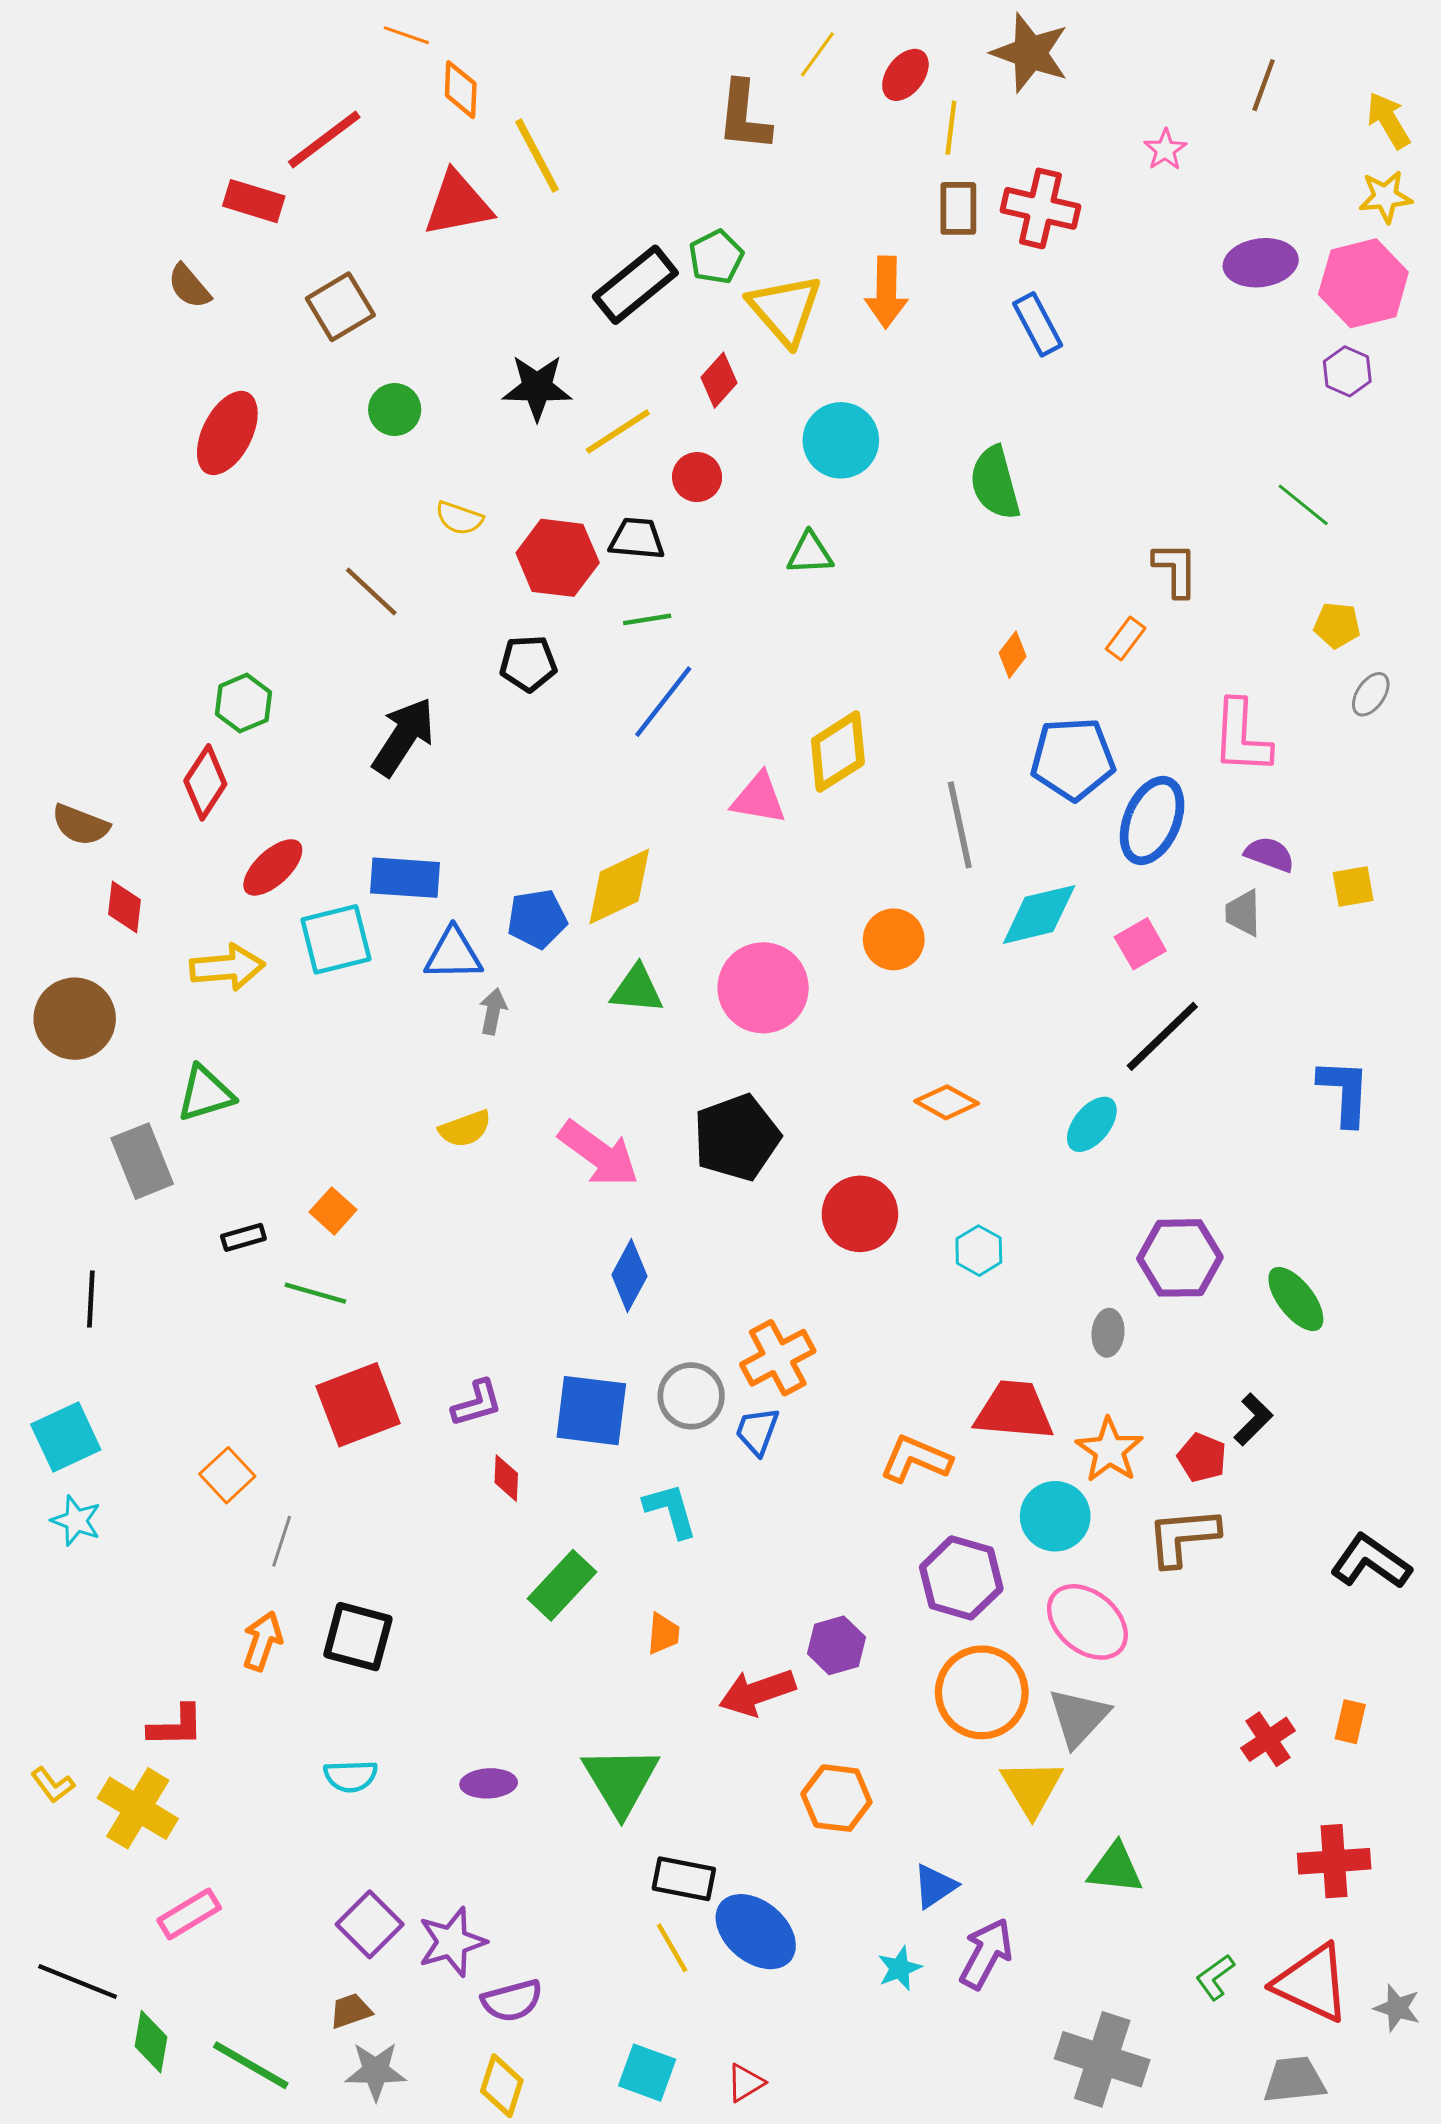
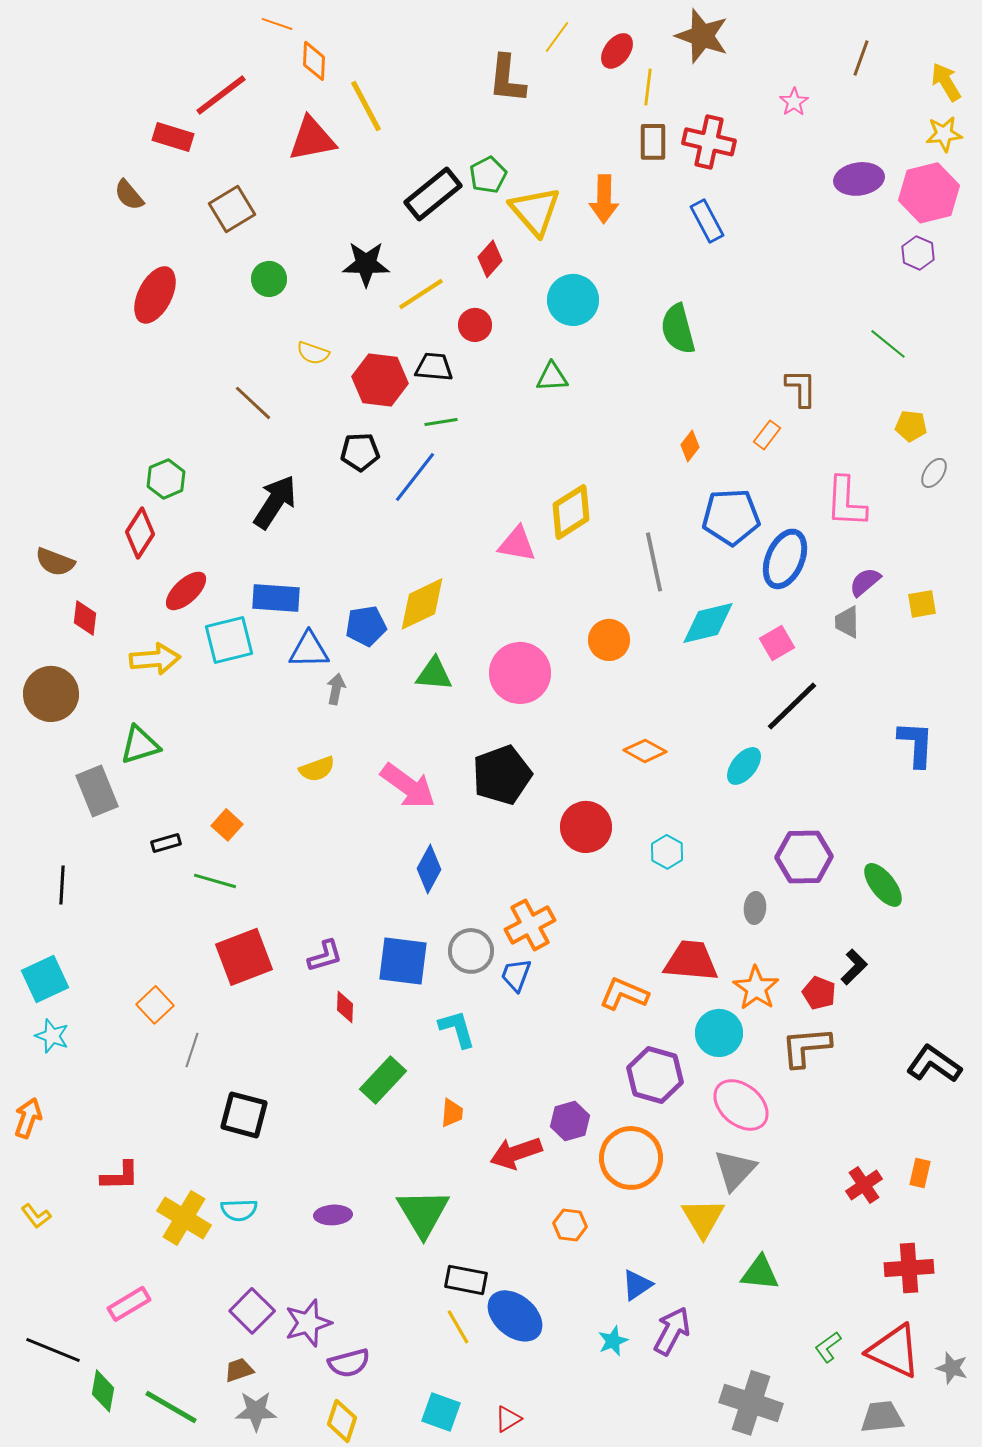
blue line: (663, 702) -> (415, 477), moved
purple semicircle: (1269, 854) -> (865, 582), turned -60
orange arrow: (263, 1641) -> (28, 1118), moved
orange circle: (982, 1692) -> (631, 1158), moved
orange hexagon: (836, 1798) -> (570, 1225), size x0.7
yellow cross: (138, 1808) -> (184, 1218), moved

